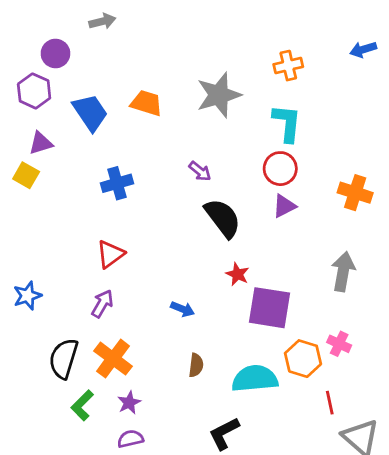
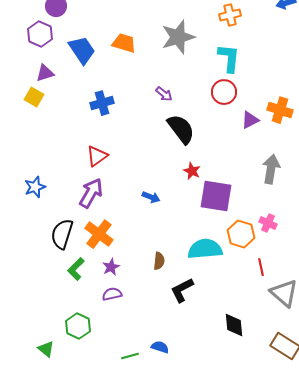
purple triangle: (284, 206) -> (250, 120), moved
purple arrow: (102, 304) -> (91, 193), size x1.4
brown semicircle: (196, 365) -> (159, 261), moved

